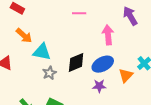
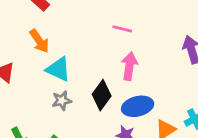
pink arrow: (108, 35) -> (129, 66), moved
black diamond: (76, 62) -> (102, 95), turned -45

